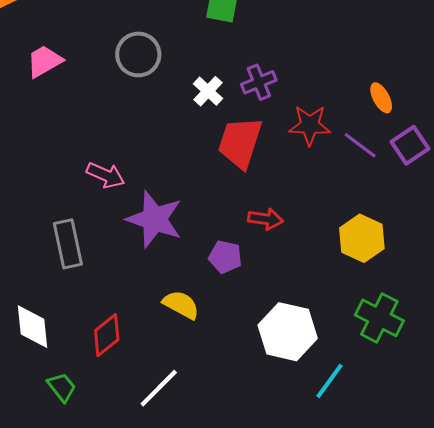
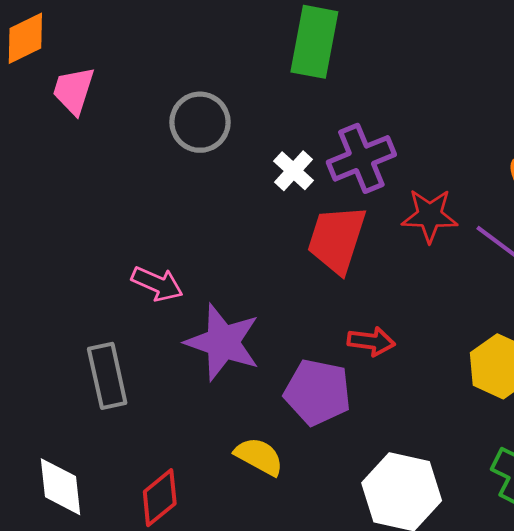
pink trapezoid: (44, 61) -> (73, 90), moved, turned -42
purple cross: (259, 82) -> (361, 158), size x1.4
purple pentagon: (225, 257) -> (318, 392), size x1.5

